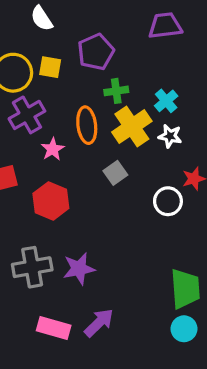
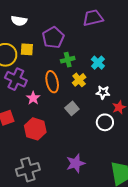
white semicircle: (42, 18) -> (19, 21), turned -42
purple cross: (27, 115) -> (16, 79), turned -30
yellow cross: (132, 127) -> (79, 80), size x0.6
white star: (170, 136) -> (103, 92), moved
purple star: (79, 269) -> (76, 163), moved

